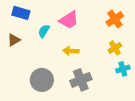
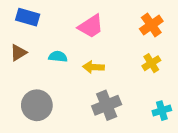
cyan semicircle: (44, 31) -> (58, 57), moved, turned 64
cyan cross: (123, 69) -> (162, 111), moved
gray circle: (42, 80) -> (37, 105), moved

